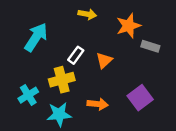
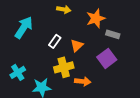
yellow cross: (62, 80) -> (64, 67), moved
purple square: (140, 98) -> (107, 58), moved
orange arrow: (98, 104) -> (83, 81), moved

